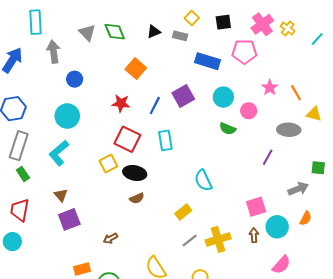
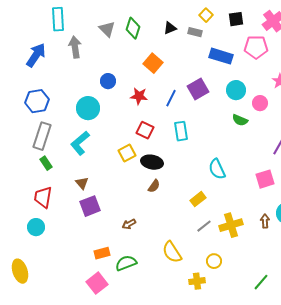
green diamond: (115, 32) -> (133, 28), turned 40
blue circle: (75, 79) -> (108, 81), moved
red square: (127, 139) -> (145, 130), size x0.7
brown semicircle: (137, 198) -> (154, 186), turned -32
pink square: (256, 207) -> (265, 179), moved

